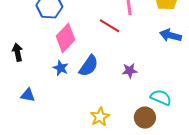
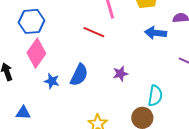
pink diamond: (65, 38) -> (36, 53), moved
cyan semicircle: (161, 97) -> (155, 96), turned 85

